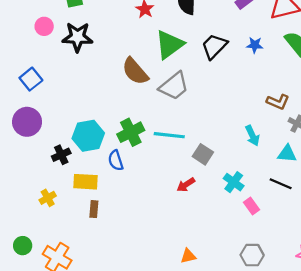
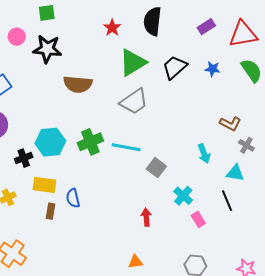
brown semicircle: (135, 71) -> (78, 84), moved, turned -48
blue semicircle: (116, 160) -> (73, 198), moved
black line: (281, 184) -> (227, 201), turned 40
red arrow: (186, 185) -> (146, 217), moved, turned 114

